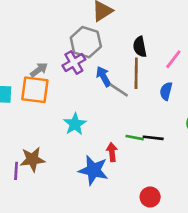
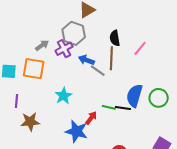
gray arrow: (39, 70) -> (42, 45), moved
blue arrow: (104, 76) -> (86, 60), turned -42
blue semicircle: (166, 91) -> (134, 96), moved, size x1.6
red arrow: (112, 152) -> (91, 118), turned 40
purple line: (16, 171) -> (17, 101), moved

